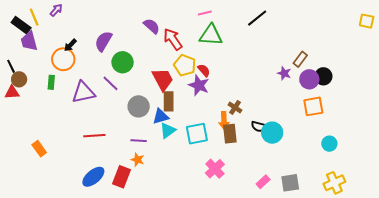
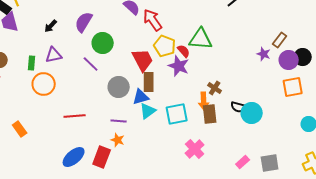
green triangle: (211, 35) -> (201, 39), moved
orange circle: (63, 59) -> (44, 84), moved
purple triangle: (83, 92) -> (54, 55), moved, size x0.7

